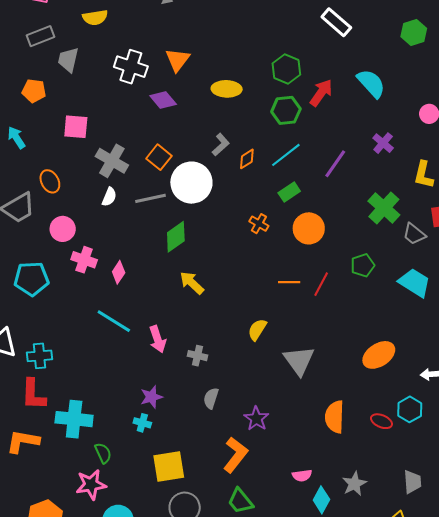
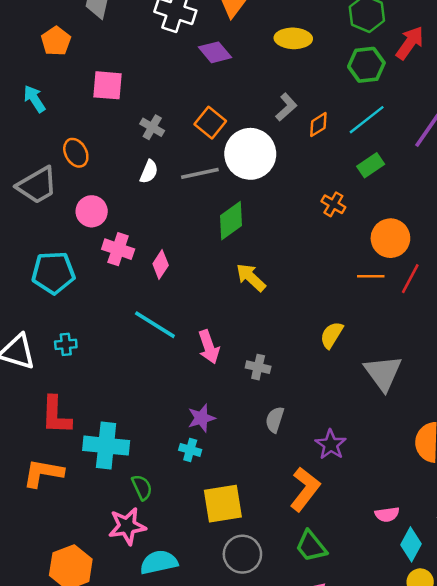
orange pentagon: (34, 91) -> (56, 41), turned 30
gray cross: (112, 161) -> (152, 127), size x0.6
orange circle: (309, 228) -> (390, 238), moved
cyan cross: (39, 356) -> (66, 344), moved, size x0.7

